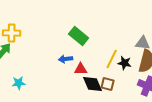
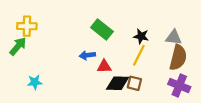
black star: (125, 63) -> (141, 36), moved
black diamond: (93, 84) -> (118, 83), turned -65

